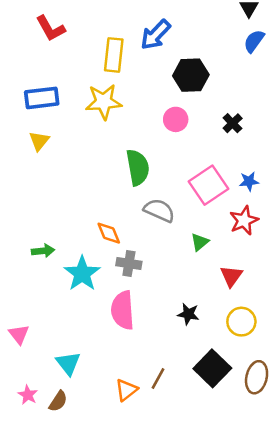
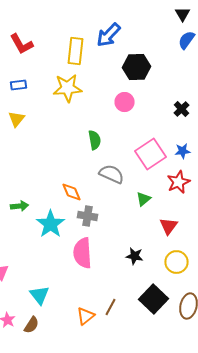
red L-shape: (51, 28) -> (22, 44), moved
blue rectangle: (42, 98) -> (18, 85), size x0.6
black cross: (233, 123) -> (182, 109), moved
green semicircle: (138, 167) -> (94, 140), size x0.7

